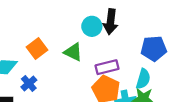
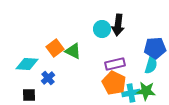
green triangle: (73, 52) -> (73, 51), moved
cyan semicircle: (143, 79) -> (151, 65), moved

